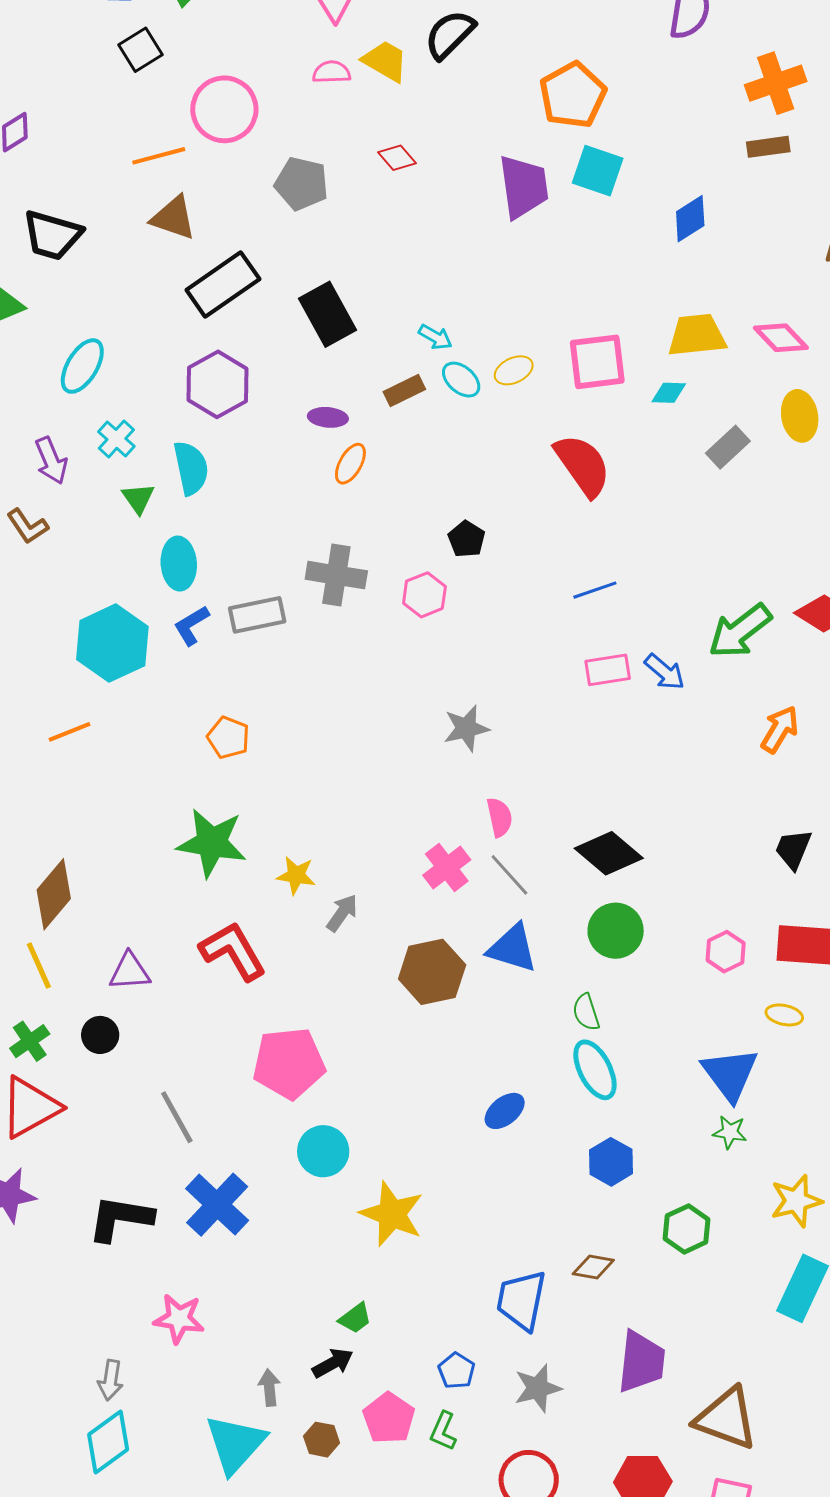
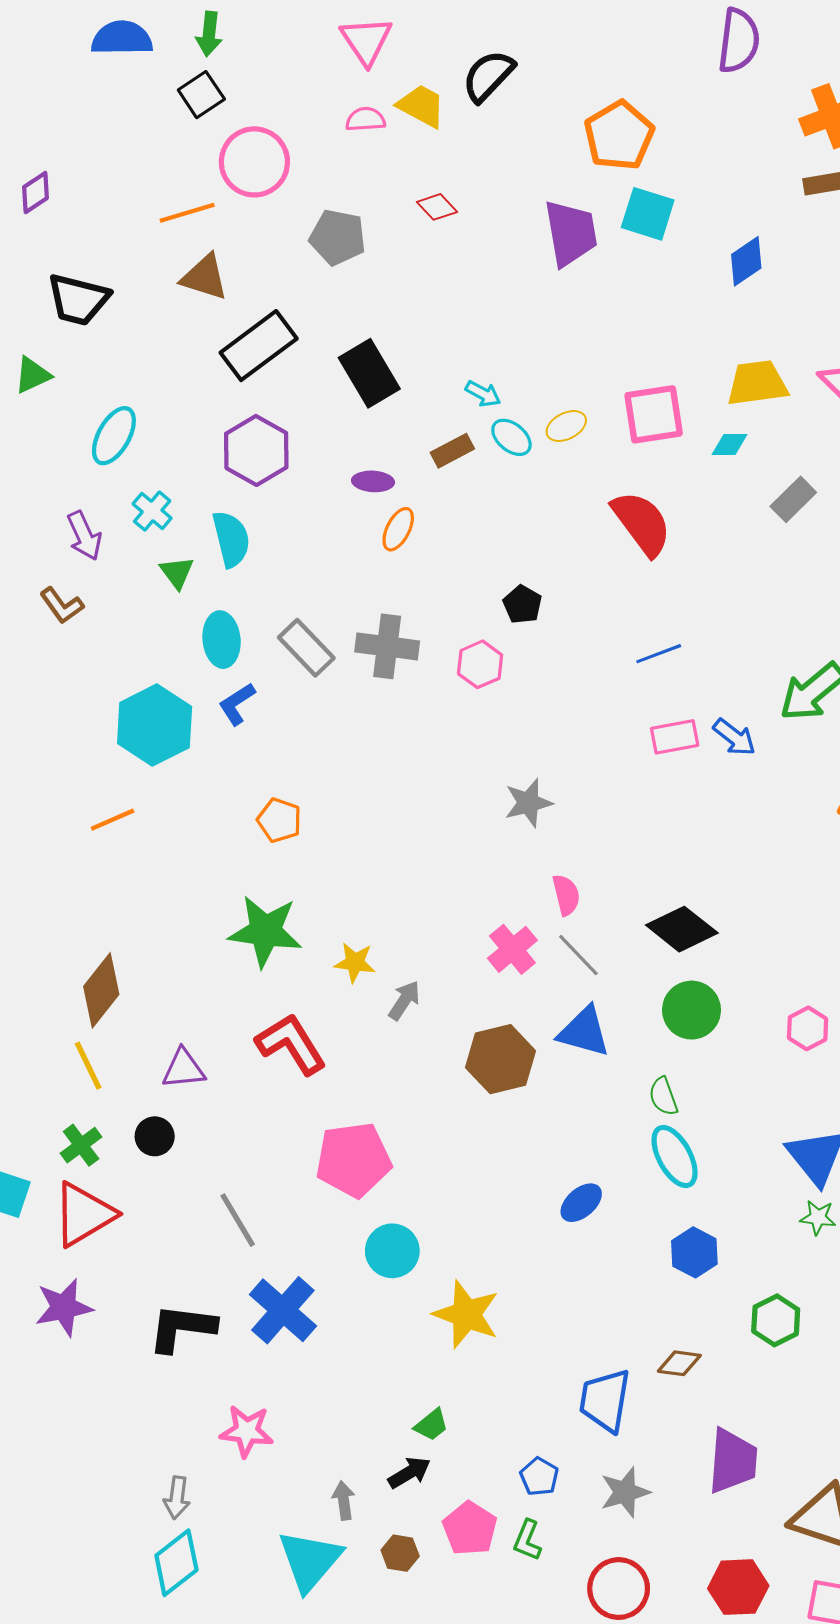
black square: (140, 50) -> (201, 95), moved
gray rectangle: (257, 615) -> (306, 648), moved, turned 60

